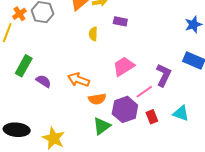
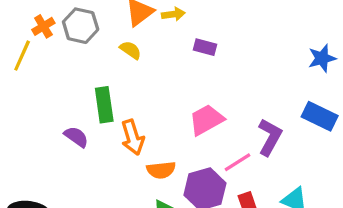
yellow semicircle: (93, 34) -> (131, 50), moved, turned 120
green rectangle: (24, 66) -> (104, 105), moved, turned -40
orange arrow: (78, 80) -> (133, 137), turned -130

